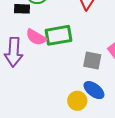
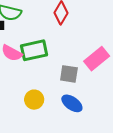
yellow circle: (77, 101) -> (34, 100), moved

